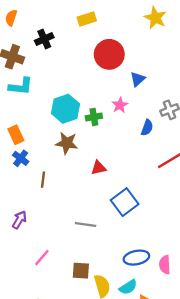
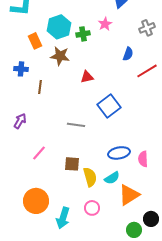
blue semicircle: (147, 128) -> (128, 54), moved
orange rectangle: (16, 135) -> (35, 41), moved
blue cross: (21, 158) -> (21, 69), turned -32

